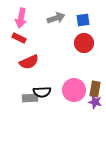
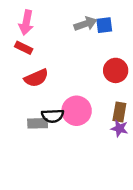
gray arrow: (56, 18) -> (85, 24), moved
red circle: (84, 43) -> (116, 70), moved
pink circle: (74, 90) -> (77, 111), moved

